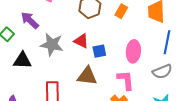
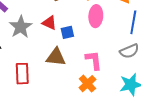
gray star: (52, 45) -> (21, 27), turned 30
pink ellipse: (133, 51) -> (96, 16), moved

